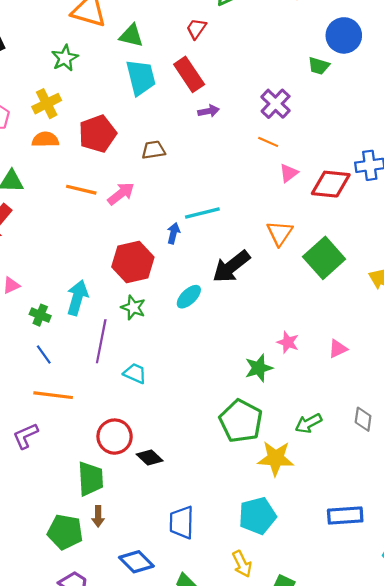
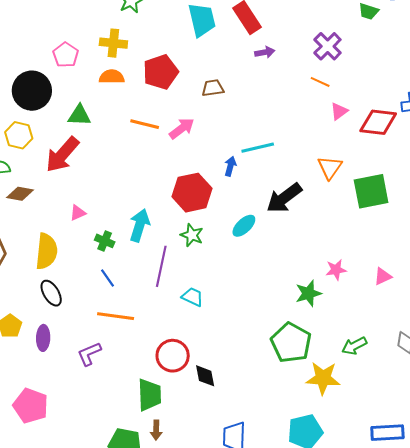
yellow cross: (47, 104) -> (113, 43), turned 32
green square: (324, 258) -> (371, 191), turned 30
pink star: (288, 342) -> (336, 270), turned -30
black diamond: (150, 458) -> (205, 376), turned 35

